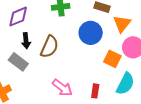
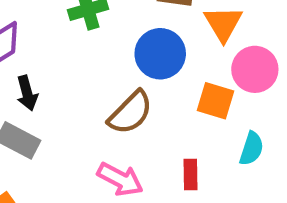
brown semicircle: (49, 47) -> (130, 113), moved, turned 30
cyan semicircle: (125, 84) -> (252, 149), size x0.7

